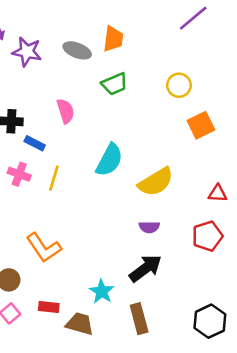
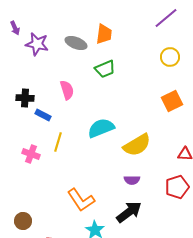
yellow circle: (179, 85) -> (170, 57), moved
cyan semicircle: (109, 160) -> (101, 128), turned -140
pink cross: (19, 174) -> (31, 154), moved
orange L-shape: (44, 248) -> (81, 200), moved

